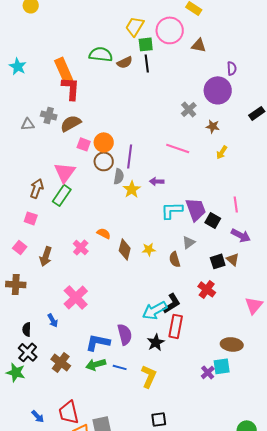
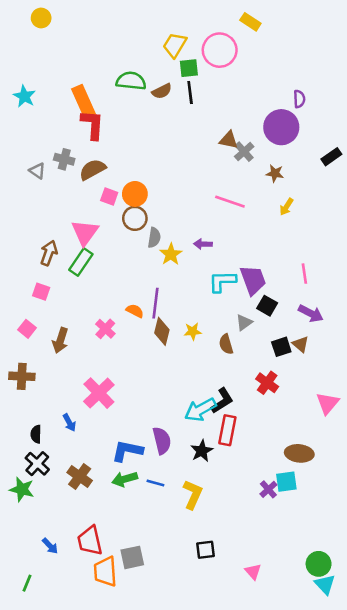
brown triangle: (199, 45) -> (229, 140), moved
gray triangle: (28, 124) -> (37, 171), turned 40
purple line: (130, 156) -> (155, 303), moved
black square: (213, 220) -> (267, 306), moved

